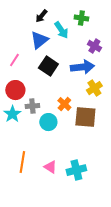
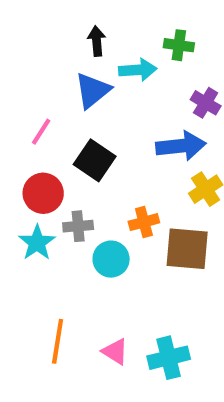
black arrow: (41, 16) -> (97, 41), turned 136
cyan arrow: (61, 30) -> (138, 70), turned -60
black square: (48, 66) -> (95, 160), moved
orange cross: (64, 104) -> (144, 222), turned 32

